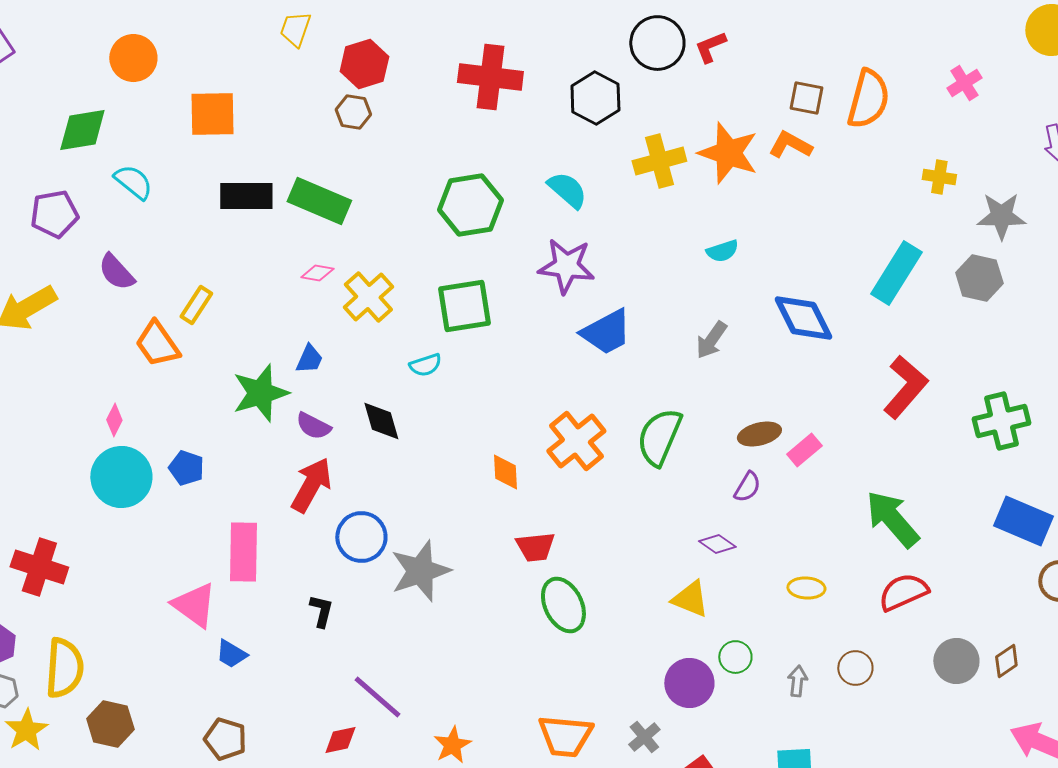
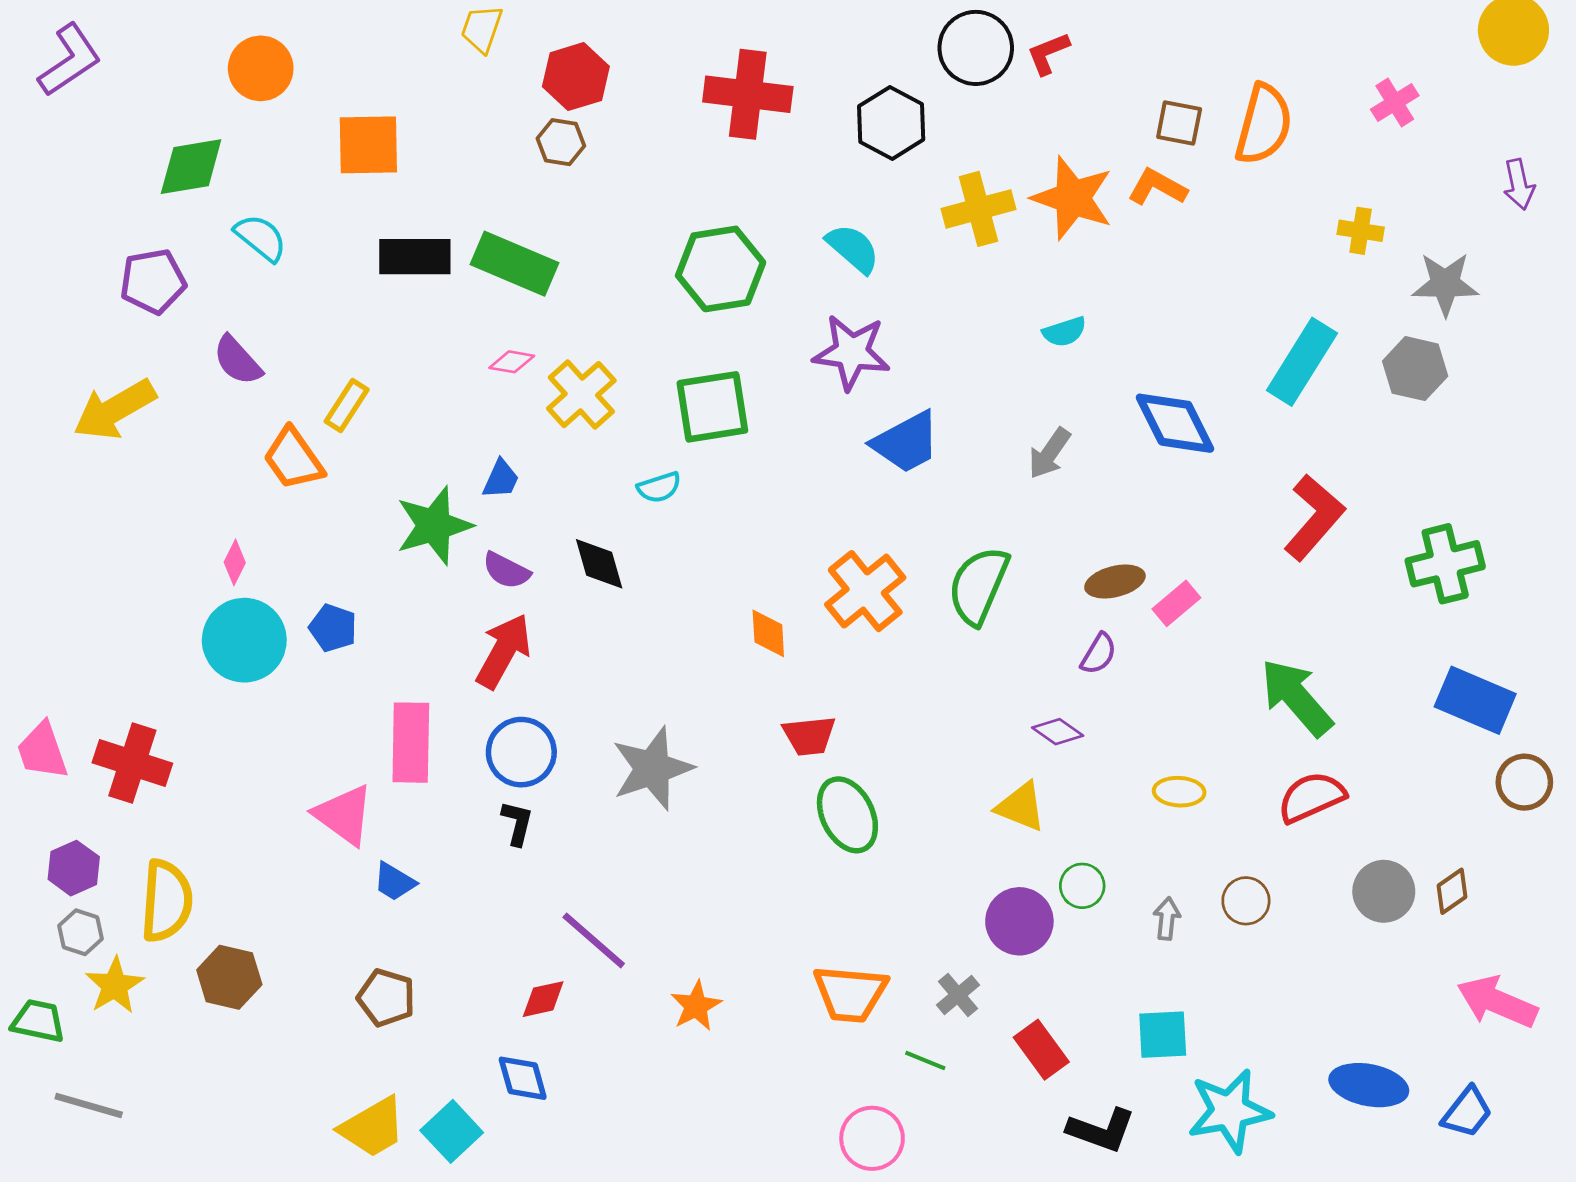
blue circle: (361, 537) -> (521, 752), moved

